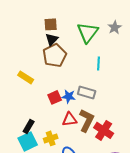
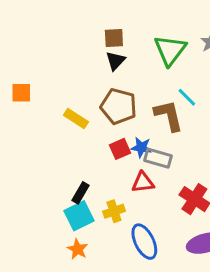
brown pentagon: (55, 55) -> (119, 106), moved, turned -30
cyan line: (99, 63) -> (187, 97), turned -48
gray rectangle: (87, 92) -> (158, 158), moved
brown L-shape: (87, 120) -> (169, 115), moved, turned -40

